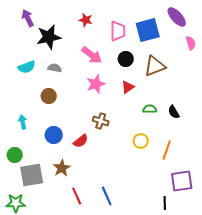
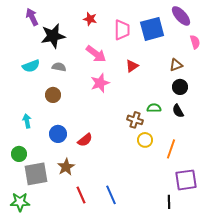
black circle: (126, 59) -> (180, 87), moved
brown triangle: (155, 66) -> (176, 65), moved, size x0.6
red triangle: (128, 87) -> (132, 66), moved
brown cross: (101, 121) -> (135, 120), moved

